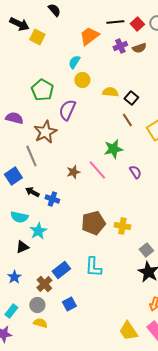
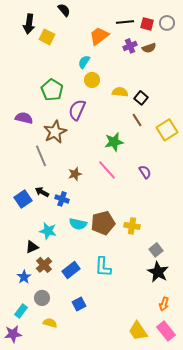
black arrow: (19, 24) -> (29, 24), turned 72
red square: (137, 24) -> (147, 24), turned -32
green star: (113, 149) -> (114, 142), moved
brown star: (73, 172) -> (75, 174), moved
blue square: (13, 176) -> (23, 199), moved
cyan semicircle: (19, 217) -> (78, 224), moved
cyan star: (38, 231) -> (48, 231), turned -30
brown cross: (44, 284) -> (44, 265), moved
gray circle: (37, 305) -> (42, 298), moved

